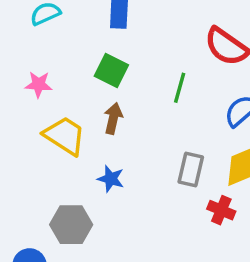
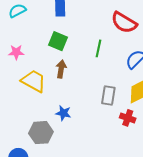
blue star: (111, 179) -> (63, 113), moved

